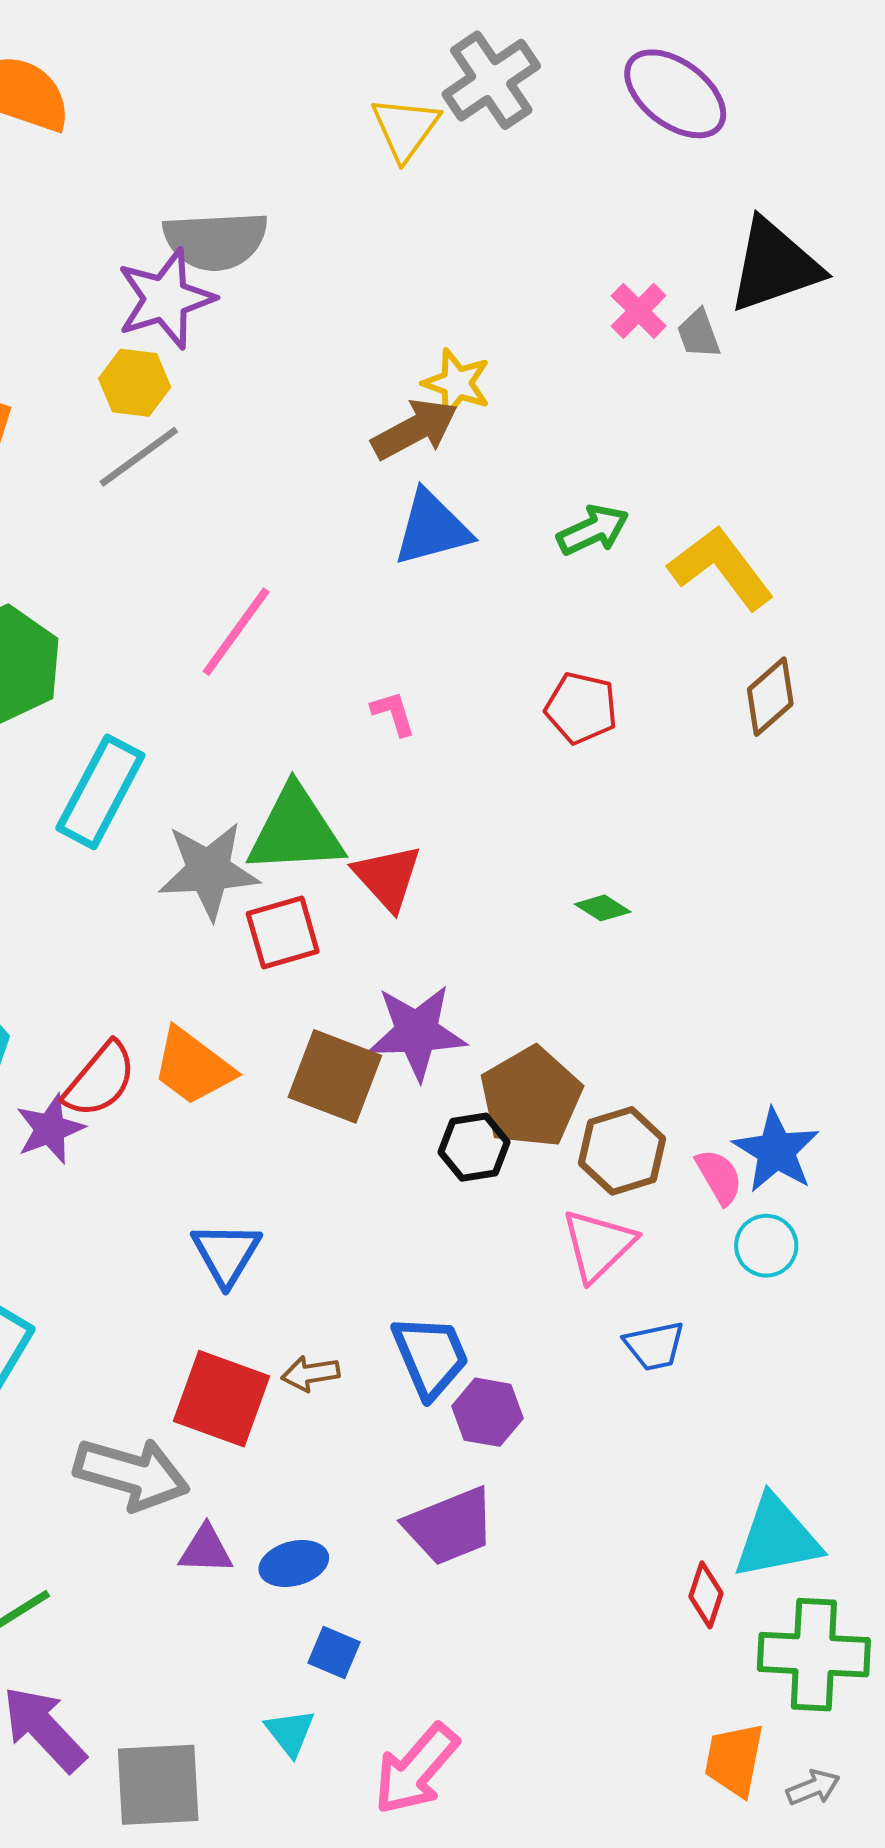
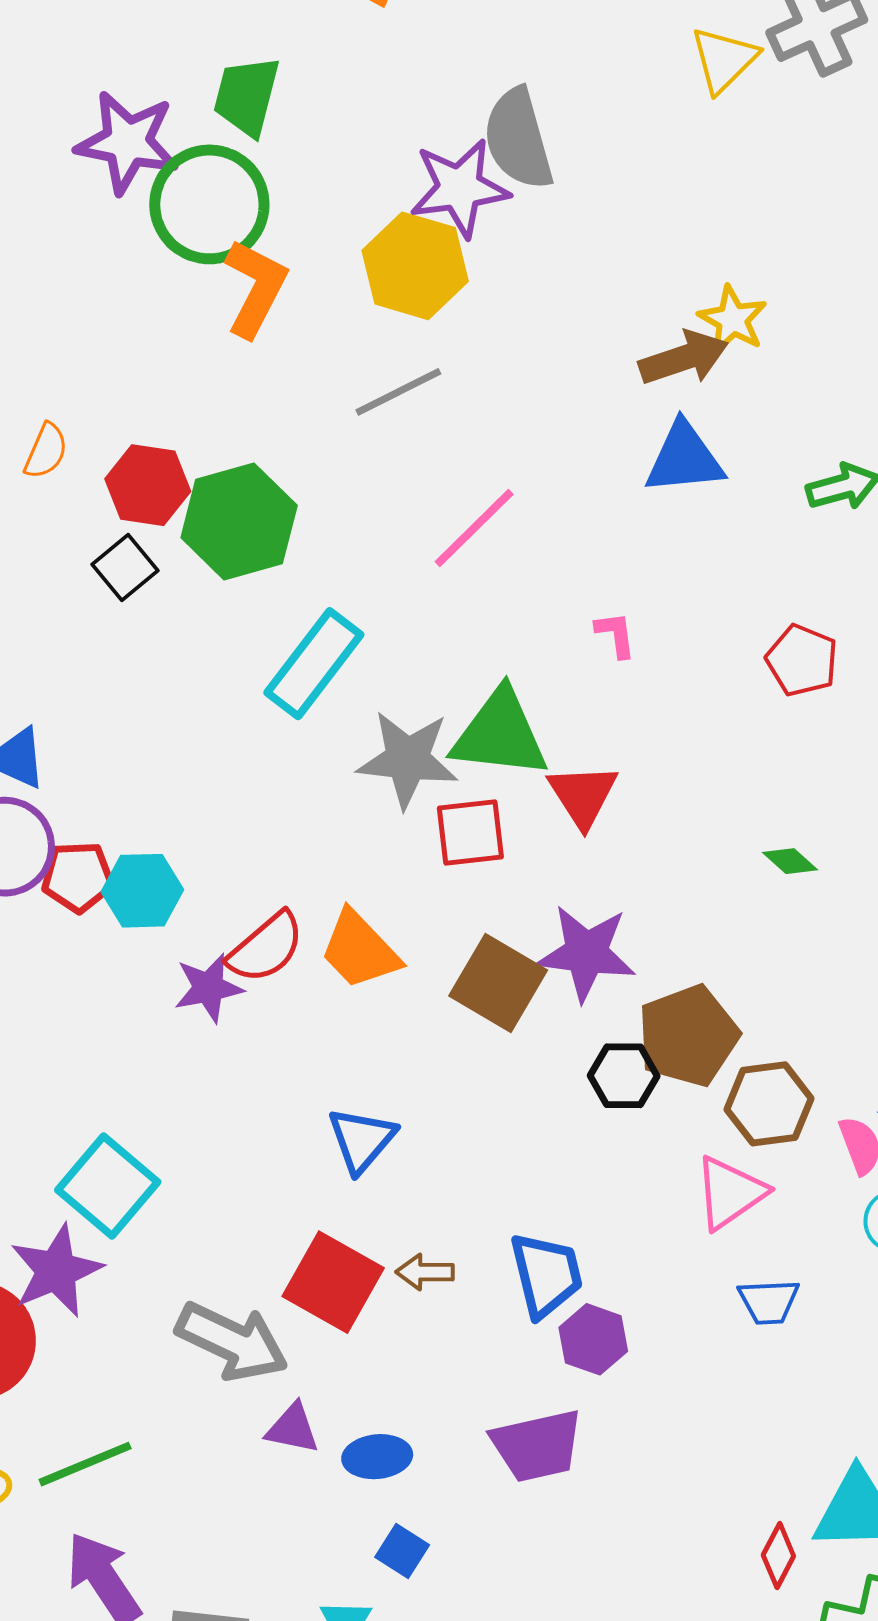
gray semicircle: (215, 241) -> (518, 139), turned 68
yellow hexagon: (135, 383) -> (415, 266), size x1.5
gray line: (139, 457) -> (398, 392), moved

